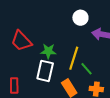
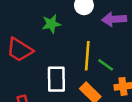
green star: (48, 51) -> (51, 24), moved

